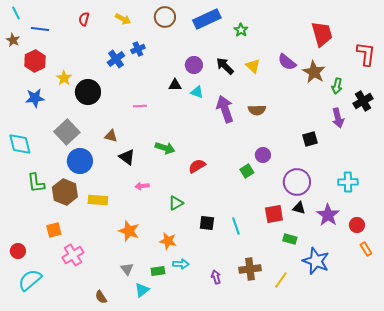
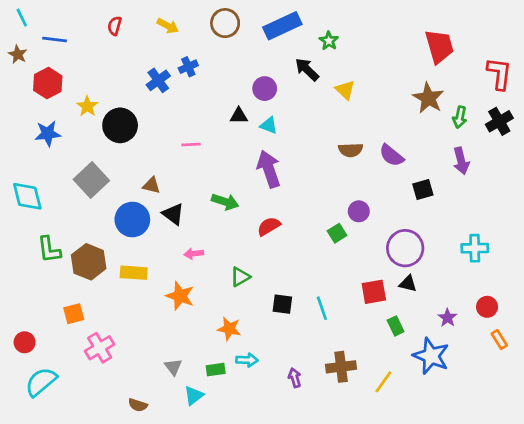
purple semicircle: (287, 62) -> (392, 155), moved
black arrow: (225, 66) -> (307, 69), moved
black cross: (363, 101) -> (499, 121), moved
purple arrow: (225, 109) -> (269, 169), moved
blue circle: (80, 161) -> (132, 220), moved
purple star: (328, 215) -> (447, 318), moved, size x0.6
orange star: (129, 231) -> (180, 296), moved
green rectangle: (290, 239) -> (396, 326), turned 48
brown semicircle: (101, 297) -> (138, 405), turned -40

